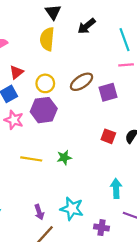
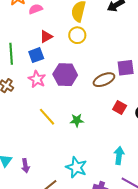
brown ellipse: (82, 82) -> (104, 80), moved
yellow circle: (45, 83) -> (77, 35), moved
yellow line: (31, 159) -> (47, 117), turned 30
purple arrow: (39, 212) -> (25, 166), moved

